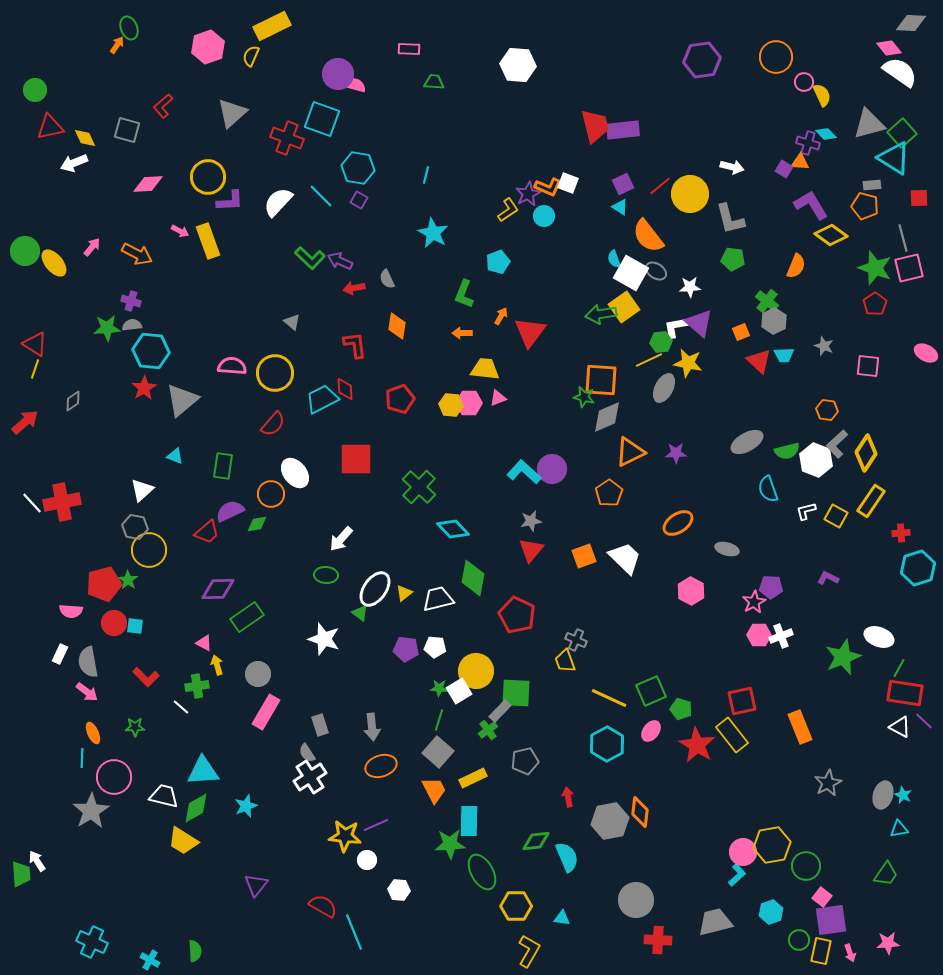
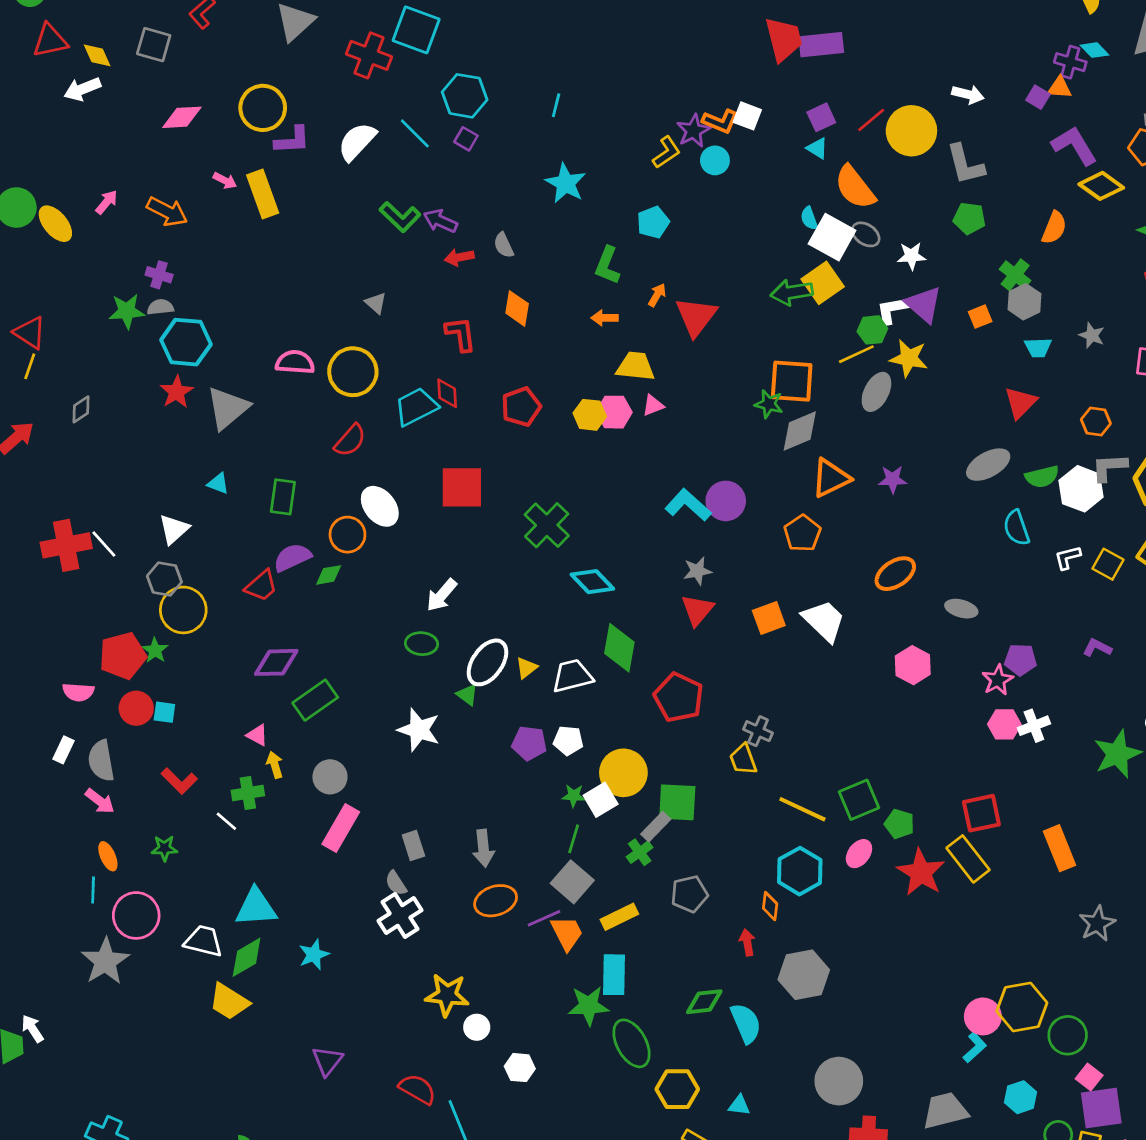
red triangle: (759, 361) -> (1020, 403), moved, turned 32
gray L-shape: (837, 444) -> (1109, 467), turned 40
white line: (32, 503) -> (104, 544), moved
orange diamond: (640, 812) -> (770, 906), moved, size x0.7
purple line: (376, 825) -> (544, 918), moved

